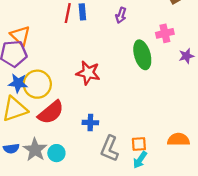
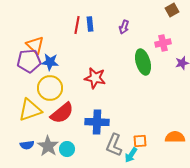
blue star: (18, 83) -> (50, 62), moved
blue cross: (90, 123) -> (97, 122), size x1.6
cyan arrow: (140, 160) -> (131, 155), moved

